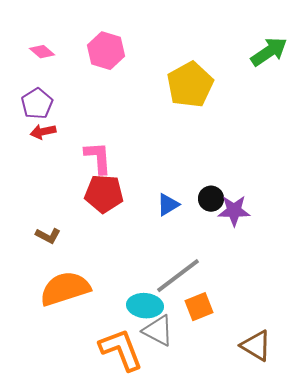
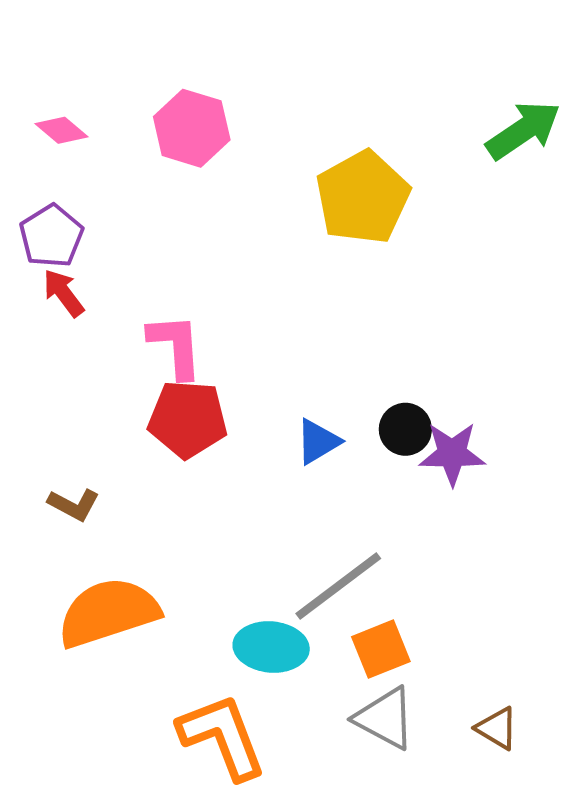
red arrow: (43, 132) -> (64, 293), turned 65
gray triangle: (158, 331) -> (385, 718), moved
brown triangle: (256, 346) -> (497, 728), size x0.7

